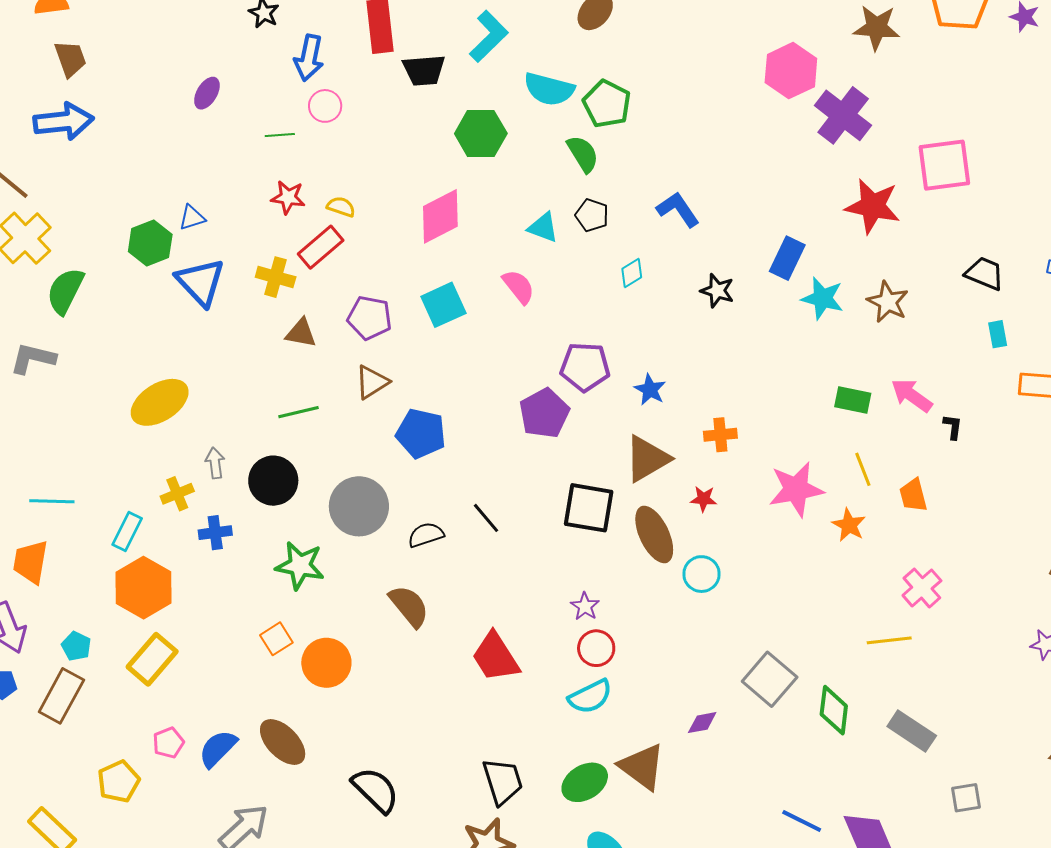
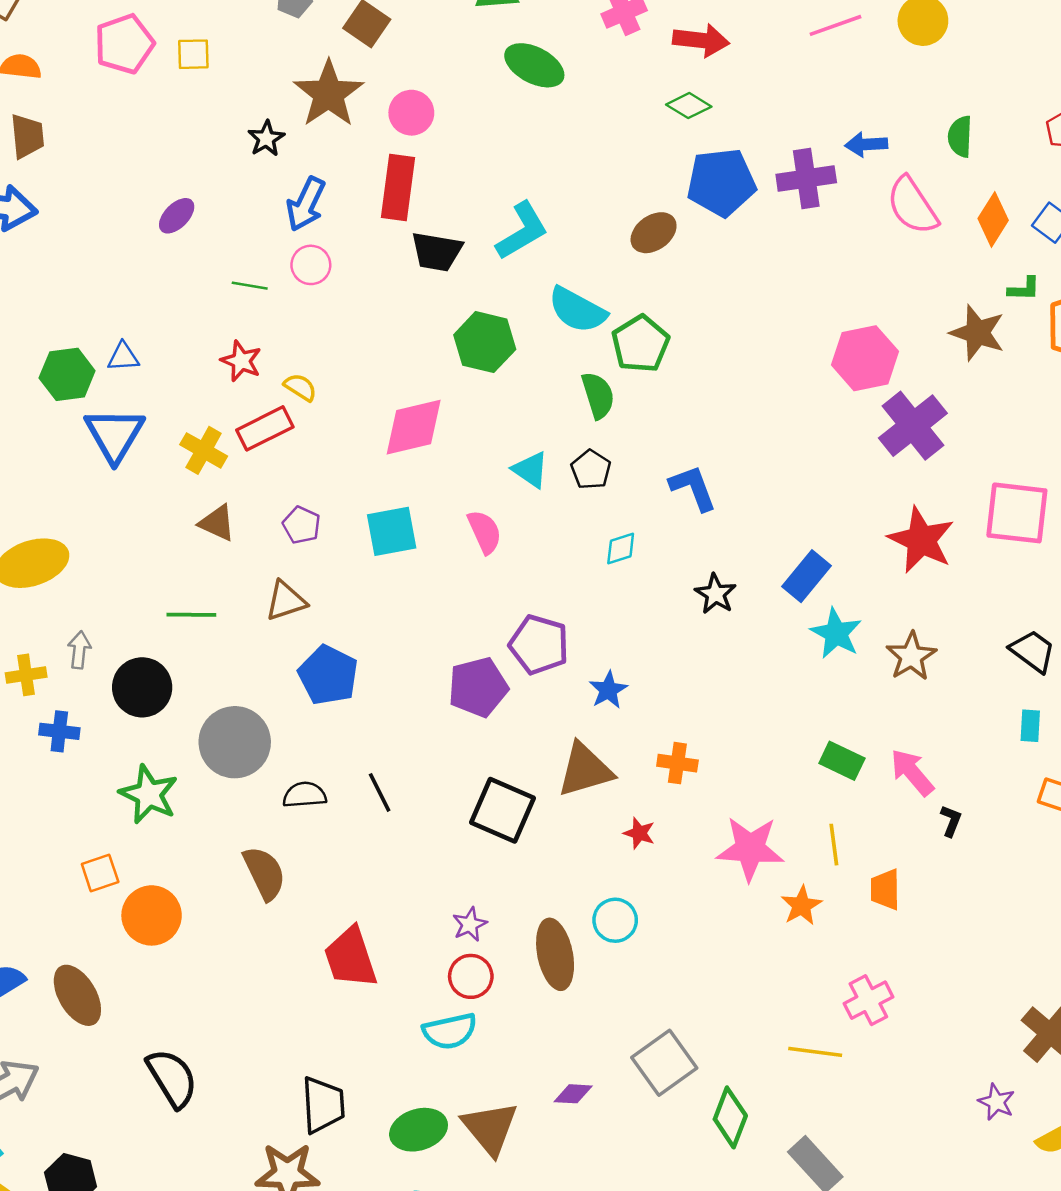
purple pentagon: (370, 318) -> (302, 525), size x0.7
brown ellipse: (654, 535) -> (555, 954), moved

